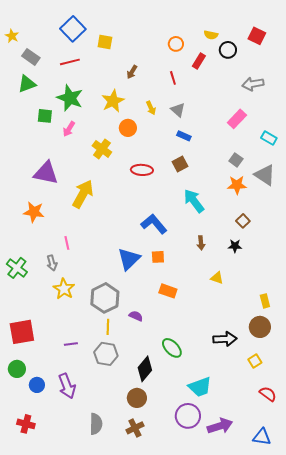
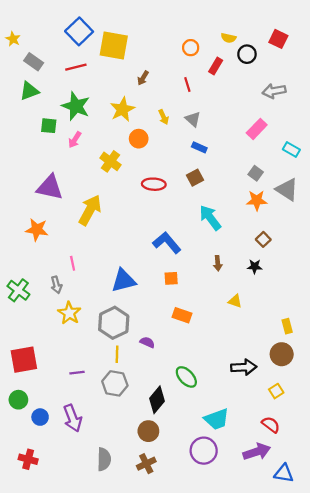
yellow square: (105, 42) -> (114, 45), size x1.8
blue triangle: (129, 259) -> (123, 281), moved, turned 30
red semicircle: (268, 394) -> (271, 425), moved
purple arrow: (220, 426) -> (257, 452), moved

